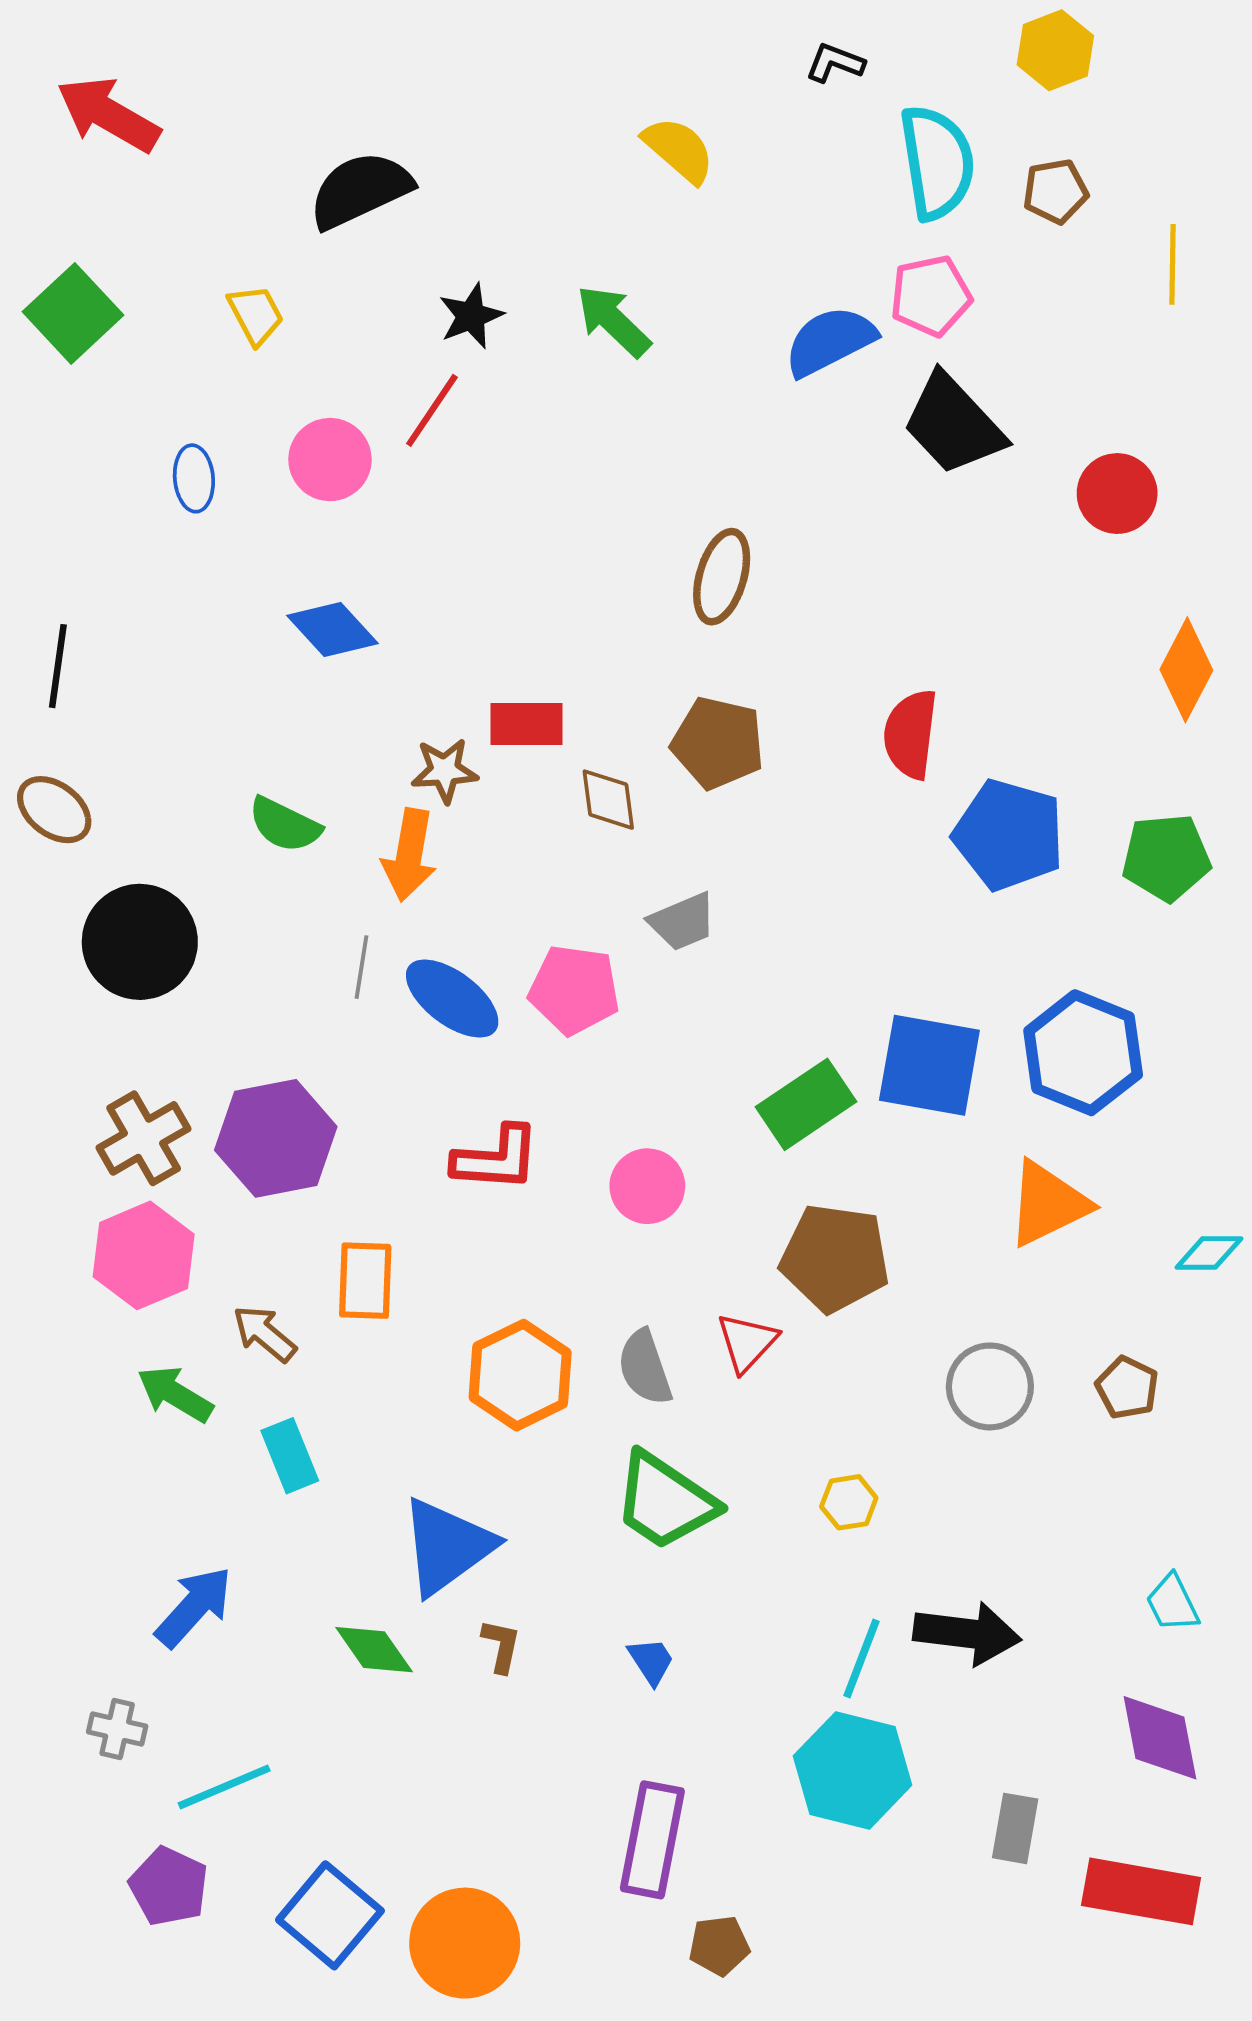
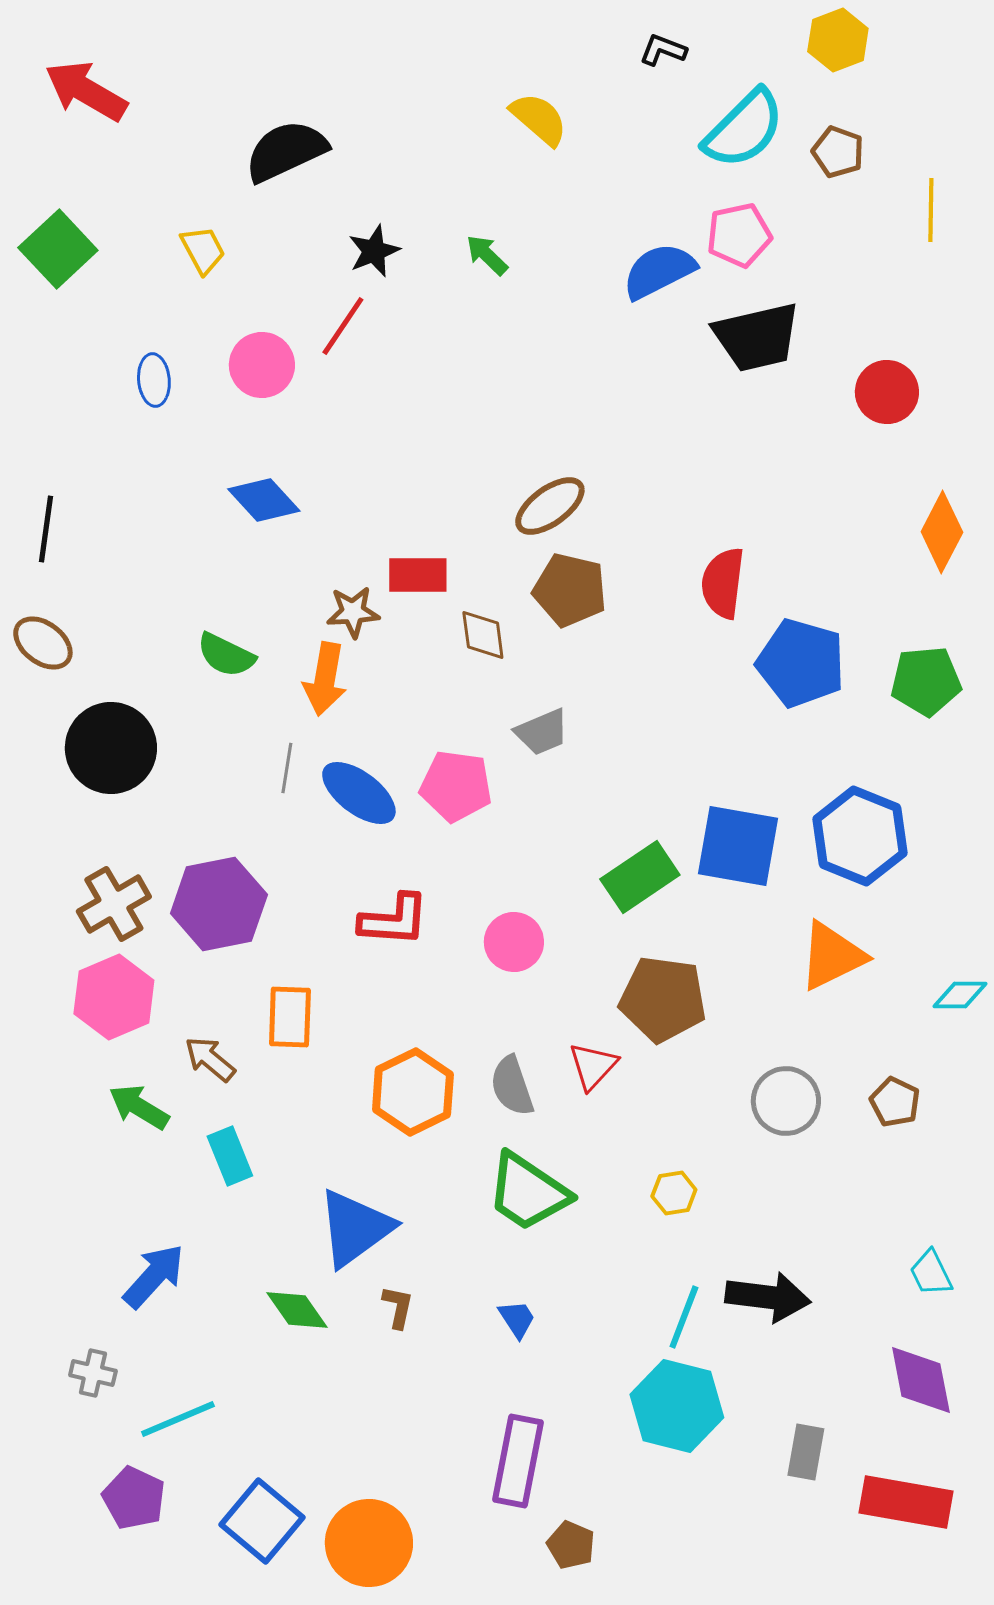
cyan semicircle: (937, 162) -> (744, 129), turned 54
brown pentagon: (1055, 191) -> (838, 152), turned 30
green arrow: (613, 321) -> (487, 255), size x0.7
black trapezoid: (953, 424) -> (757, 337), turned -60
brown ellipse: (722, 577) -> (550, 506), moved, turned 38
brown pentagon: (719, 1946) -> (571, 1545), turned 30

